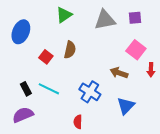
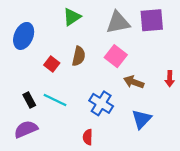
purple square: (135, 18) -> (152, 20), size x1.6
pink square: (136, 50) -> (116, 56), moved

